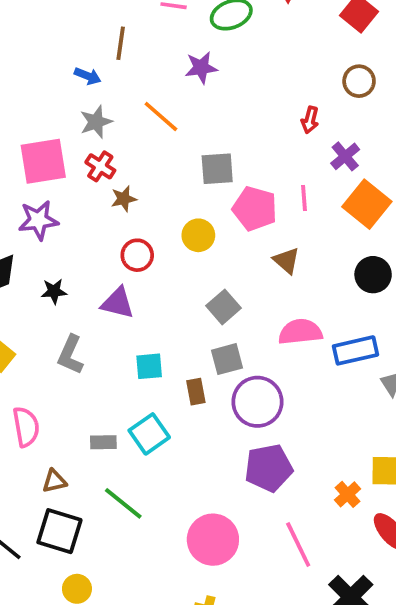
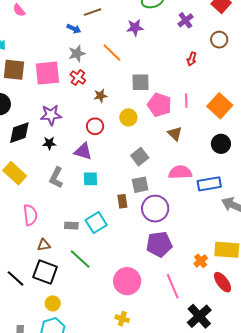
brown line: (121, 43) -> (92, 12), turned 60
purple cross: (345, 156) -> (185, 20), moved
brown star: (124, 199) -> (100, 96), moved
purple star: (38, 220) -> (51, 115), moved
cyan square: (149, 366) -> (90, 179), moved

